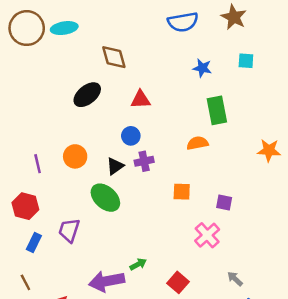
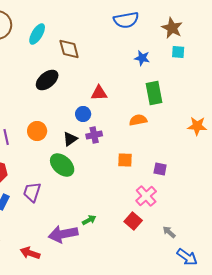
brown star: (234, 17) -> (172, 28), moved
cyan ellipse: (64, 28) -> (37, 34), moved, turned -50
red triangle: (141, 100) -> (99, 93), moved
red square: (178, 282) -> (133, 221), moved

